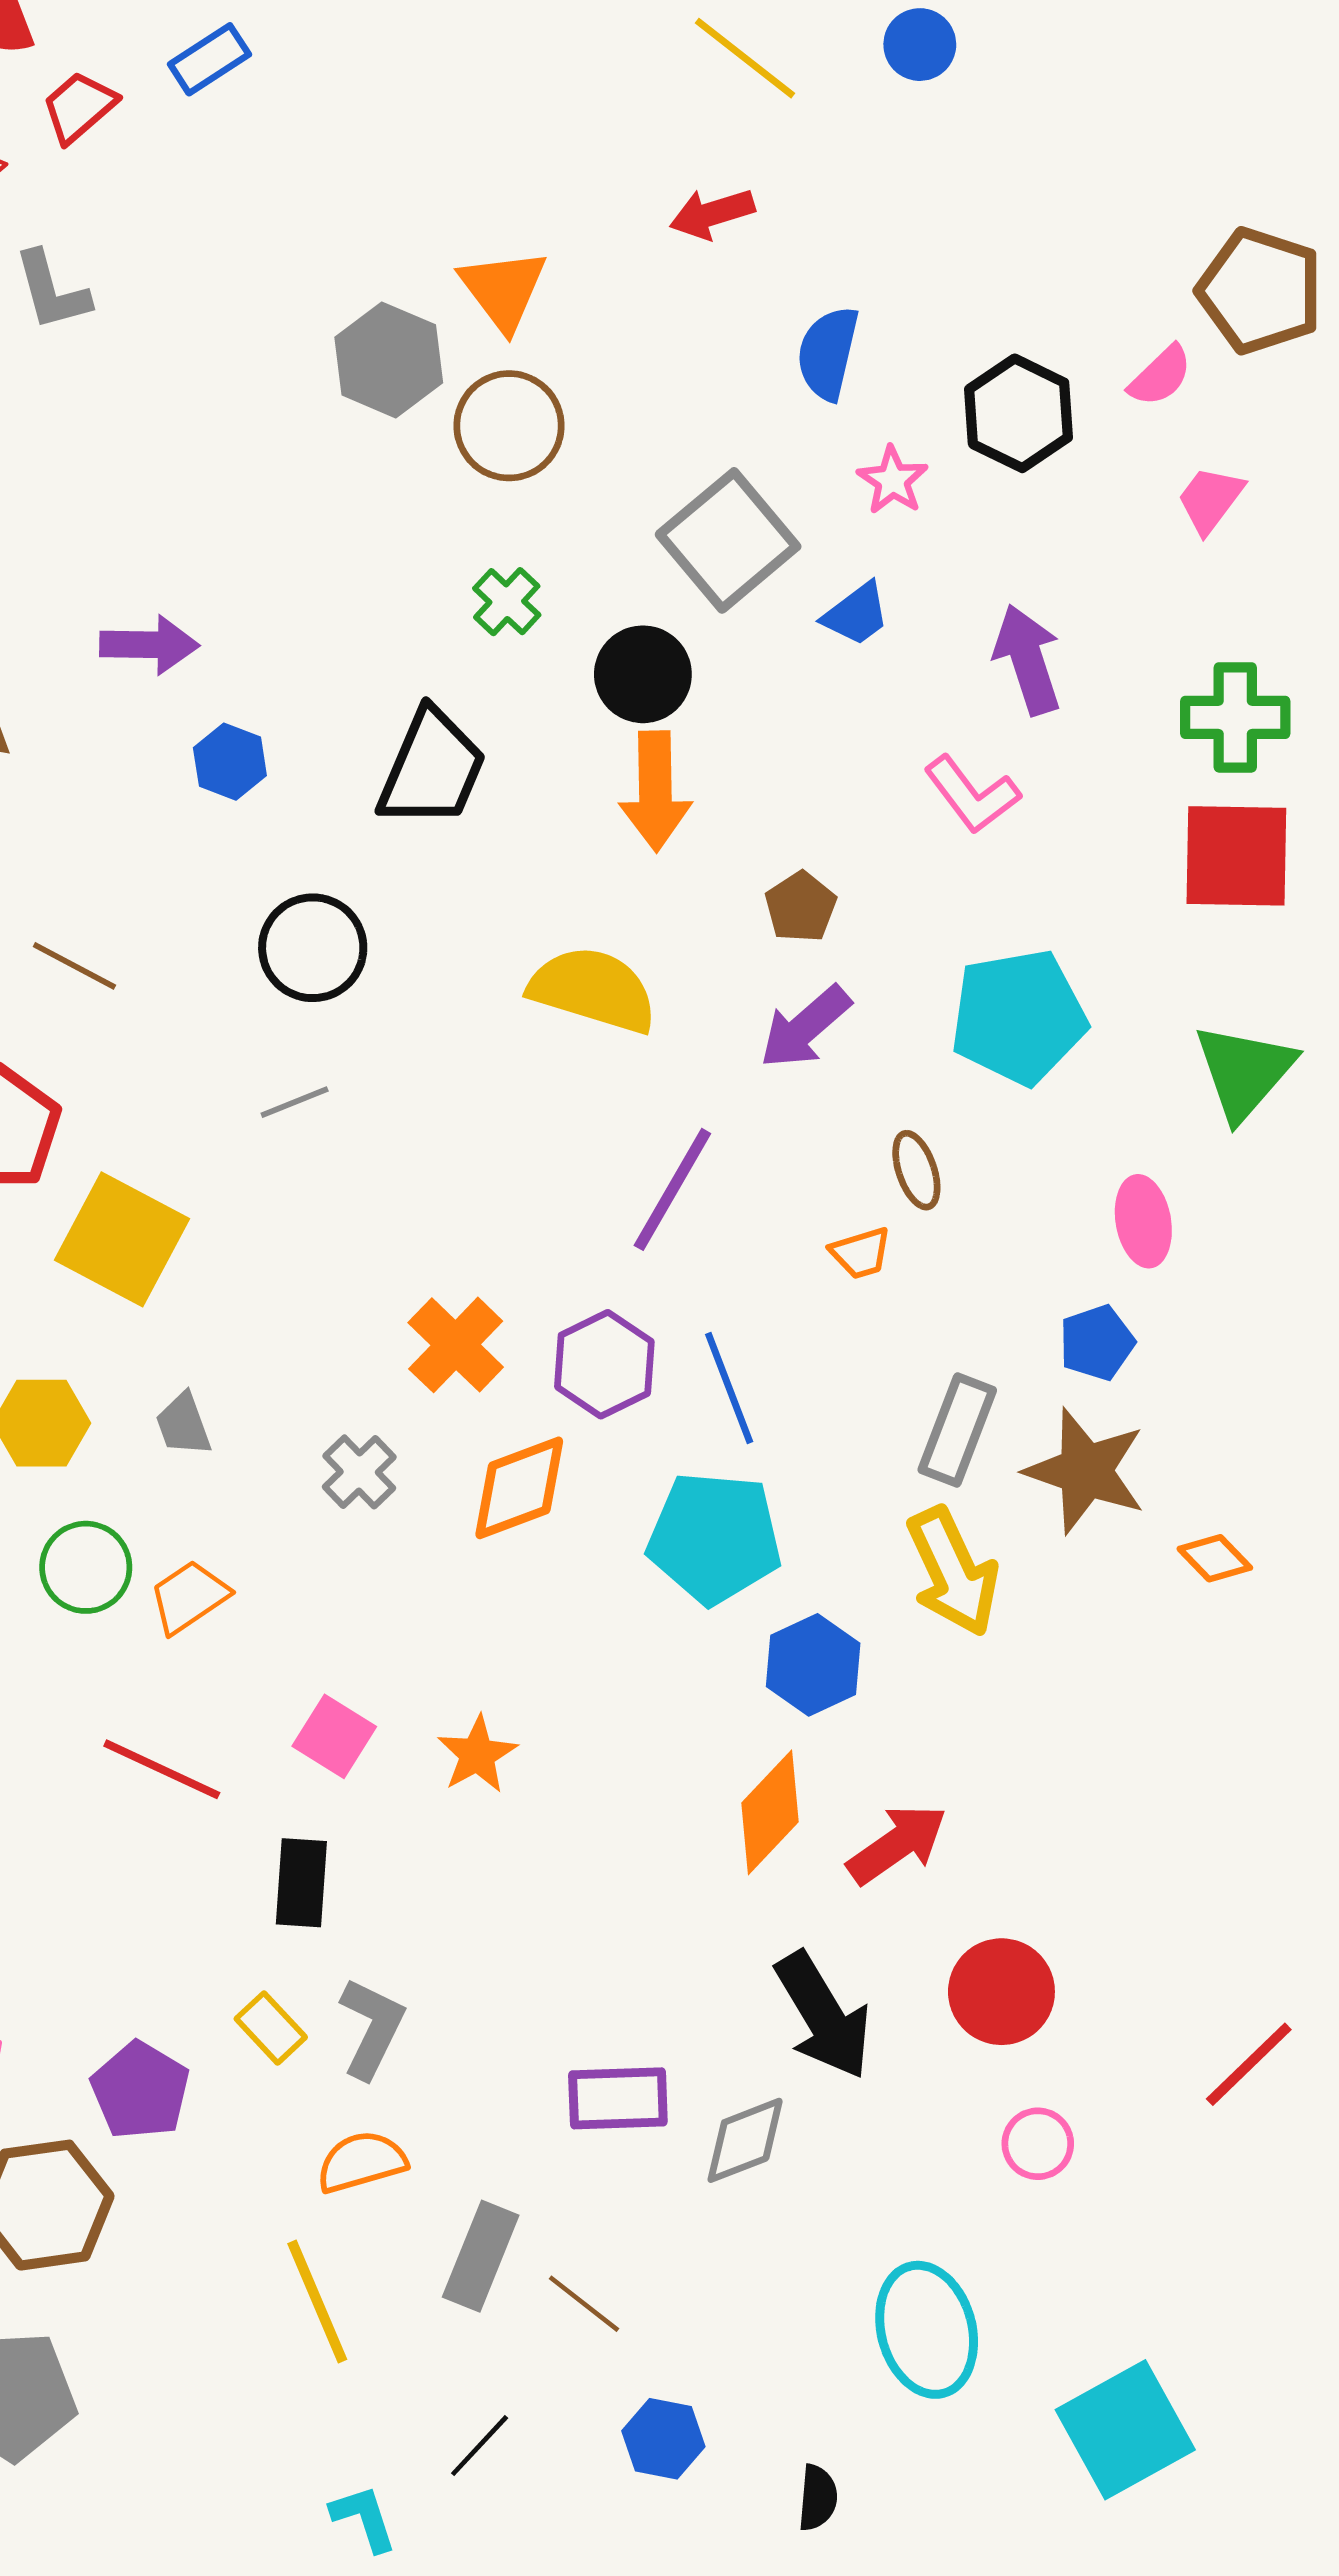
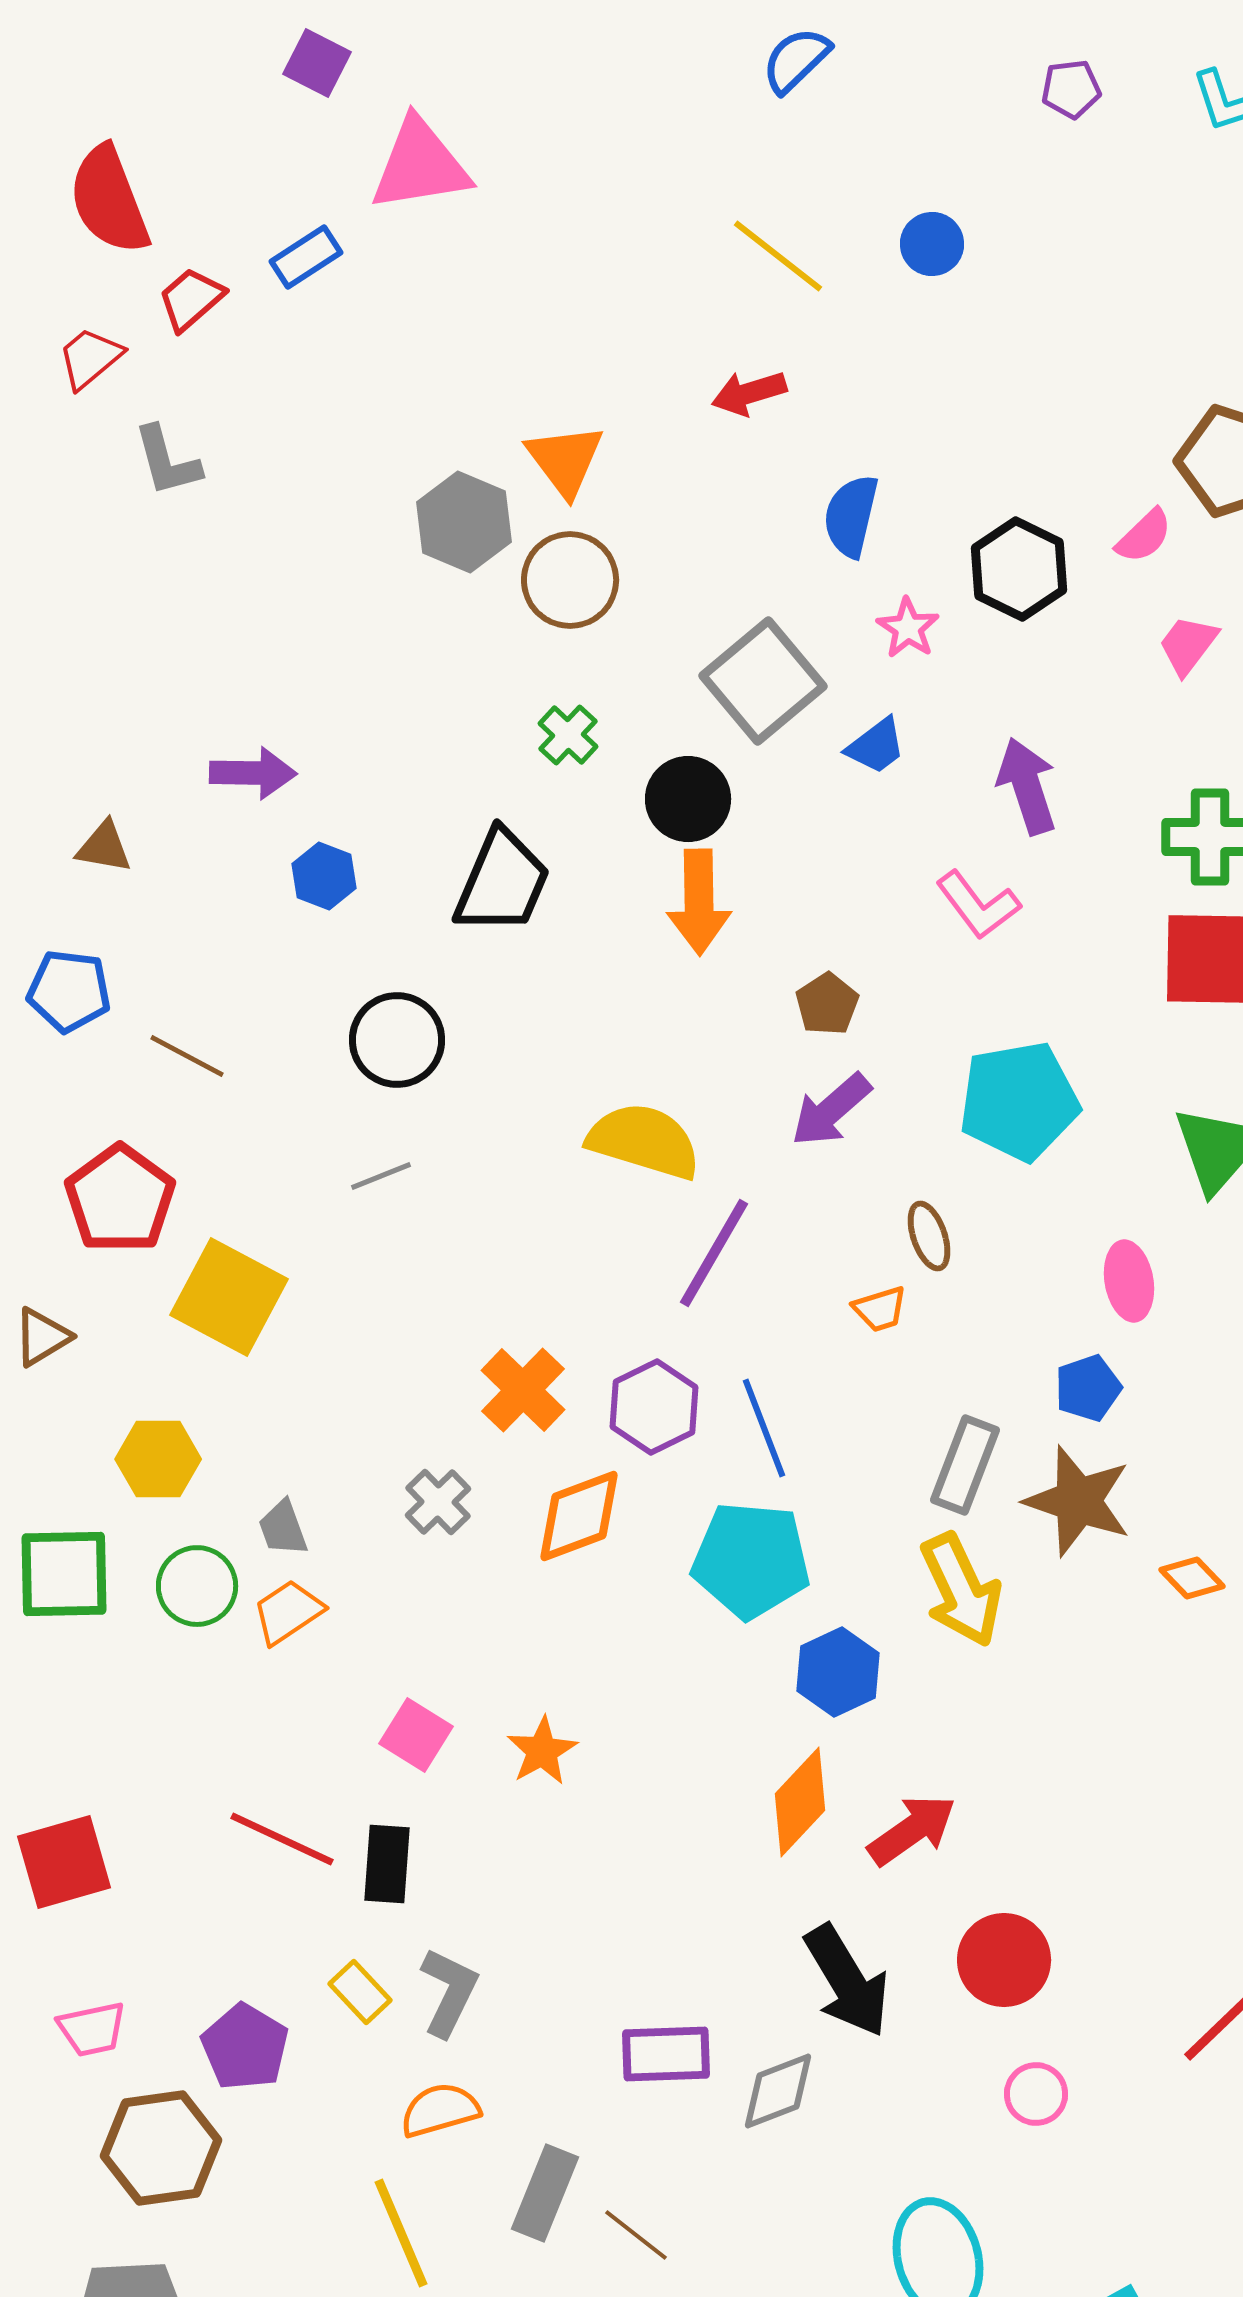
yellow semicircle: (593, 990) -> (644, 1141), moved
gray trapezoid: (183, 1424) -> (283, 1528), moved
red line: (162, 1769) -> (282, 1839), moved

